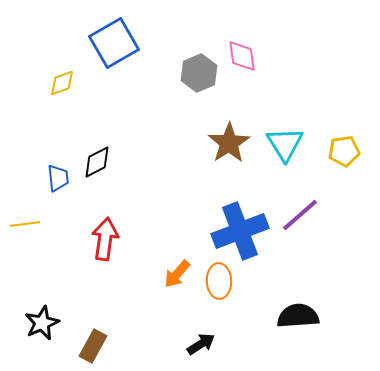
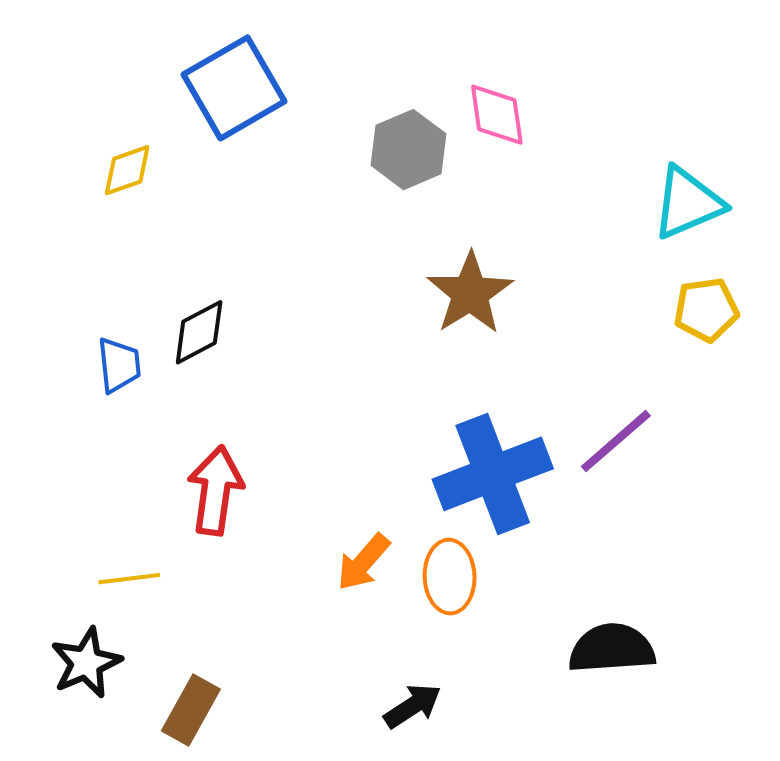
cyan triangle: (285, 144) -> (688, 203), moved, turned 39
yellow line: (25, 224) -> (129, 579), moved

